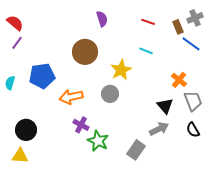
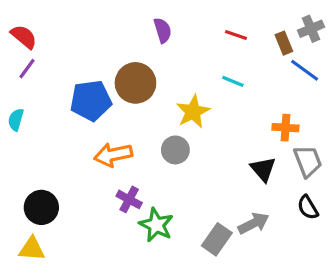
blue pentagon: (42, 76) -> (91, 101), moved
orange cross: (179, 80) -> (285, 128), turned -35
cyan semicircle: (10, 83) -> (16, 120), moved
gray arrow: (159, 129) -> (254, 223), moved

